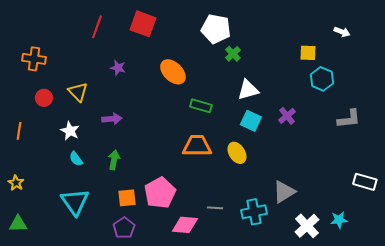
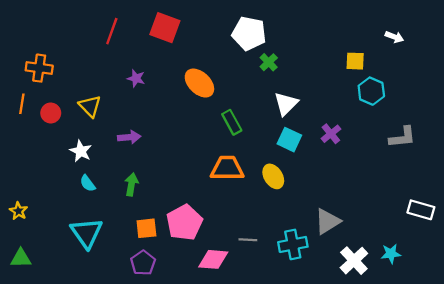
white triangle: (248, 90) -> (286, 104), turned -30
green rectangle: (201, 106) -> (232, 122), turned 45
orange line: (19, 131) -> (22, 104), moved

